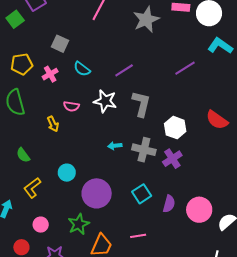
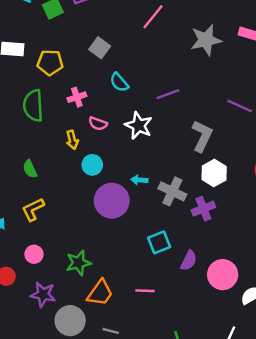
purple line: (185, 68) -> (240, 106), turned 45
pink cross: (50, 74) -> (77, 97), moved
gray L-shape: (141, 104) -> (202, 136), moved
cyan circle: (67, 173) -> (92, 165), moved
purple circle: (97, 193) -> (112, 201), moved

